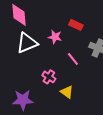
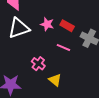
red rectangle: (76, 25) -> (67, 26), moved
pink line: (73, 59) -> (63, 47), turned -32

